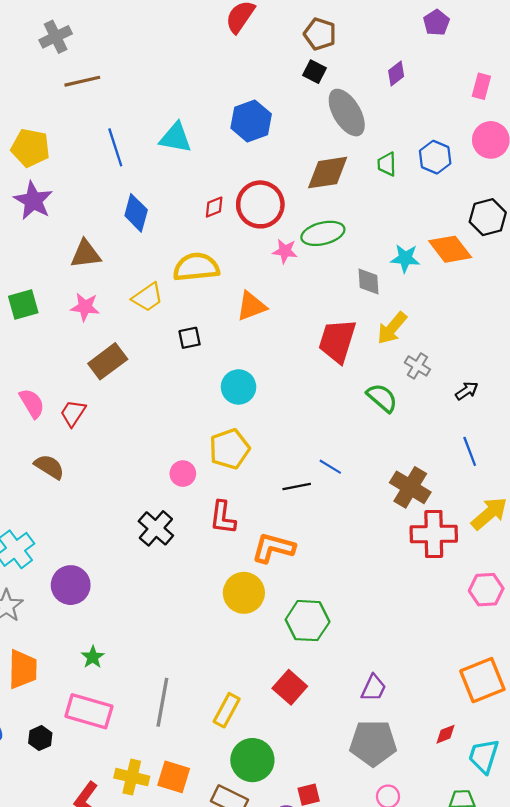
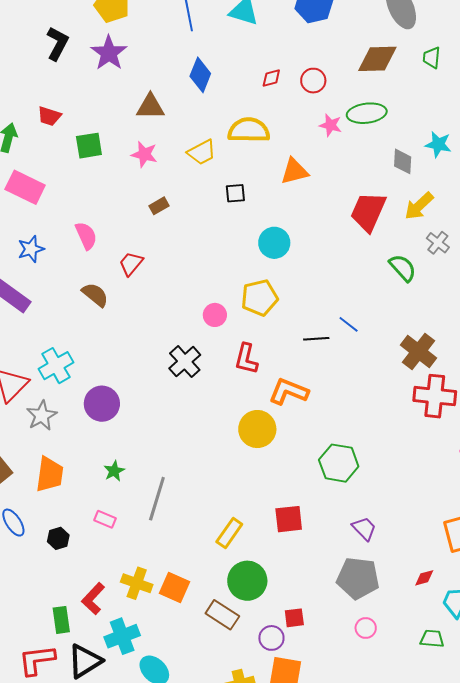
red circle: (260, 204) -> (313, 81), size x0.6
brown rectangle: (108, 361) -> (159, 206), size x0.6
red trapezoid: (73, 413) -> (131, 264), moved
green hexagon: (308, 621) -> (339, 463), moved
red square: (290, 687) -> (289, 519), turned 36
purple trapezoid: (374, 688) -> (364, 529), turned -76
gray line: (162, 702) -> (157, 499), moved
pink rectangle: (89, 711) -> (105, 519), size x0.5

